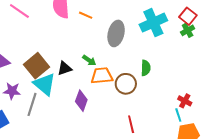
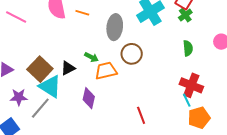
green semicircle: (146, 68) -> (188, 48), moved
brown circle: (126, 84) -> (132, 54), moved
red cross: (185, 101) -> (191, 85), size x1.6
gray line: (32, 104) -> (40, 108), turned 30

